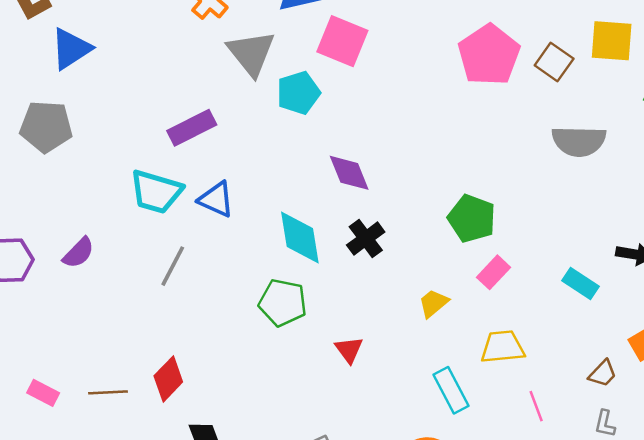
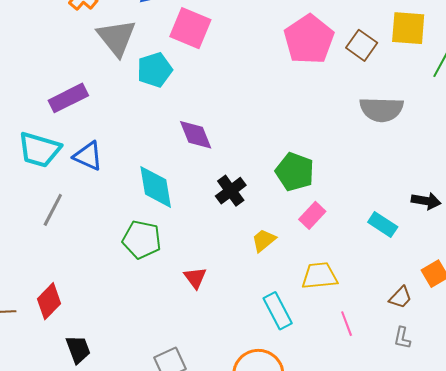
black cross: (366, 238) -> (231, 191), moved

